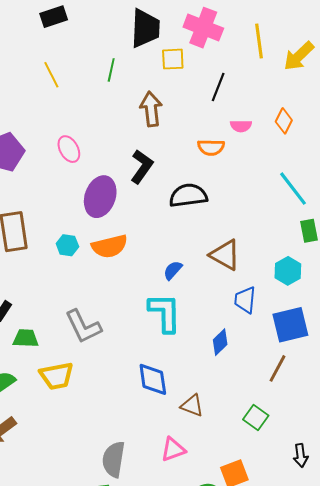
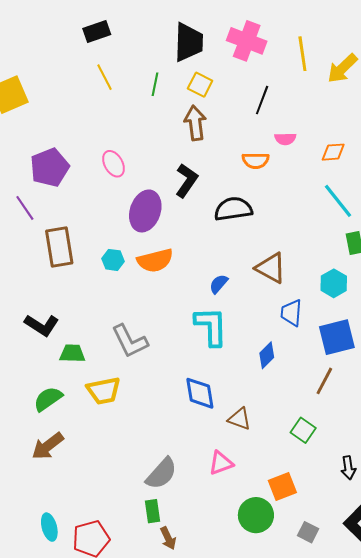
yellow square: (173, 59) -> (200, 85), moved, turned 30
yellow line: (51, 75) -> (104, 77), moved
orange diamond: (284, 121) -> (333, 152), moved, turned 60
gray semicircle: (114, 459) -> (161, 473), turned -147

